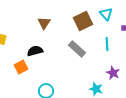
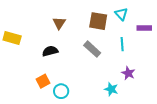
brown square: (83, 21) -> (98, 21), turned 36
orange square: (21, 67) -> (43, 81), moved

